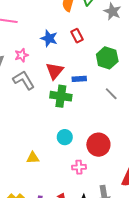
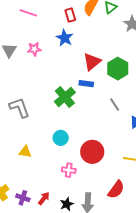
red rectangle: (77, 36) -> (70, 15), moved
red triangle: (55, 71) -> (92, 62), moved
gray L-shape: (24, 80) -> (20, 108), moved
green cross: (61, 96) -> (65, 97), turned 30

